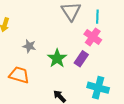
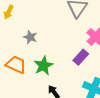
green star: (57, 58) -> (43, 66), moved

